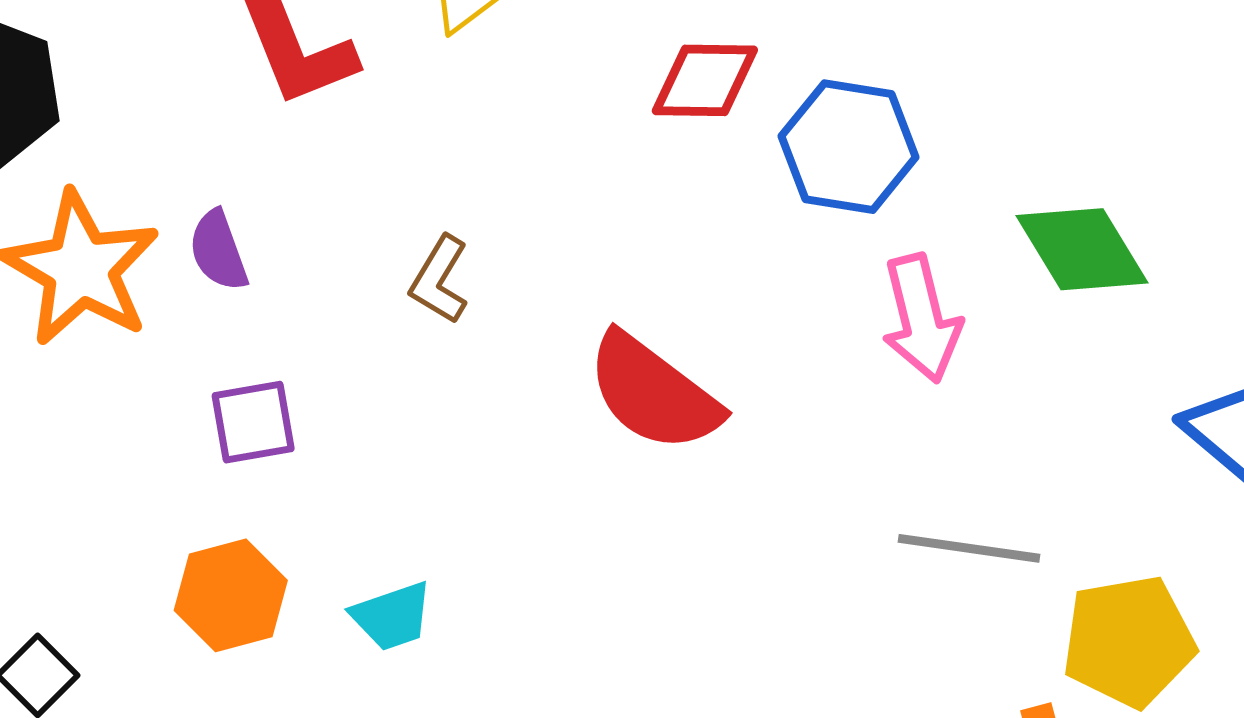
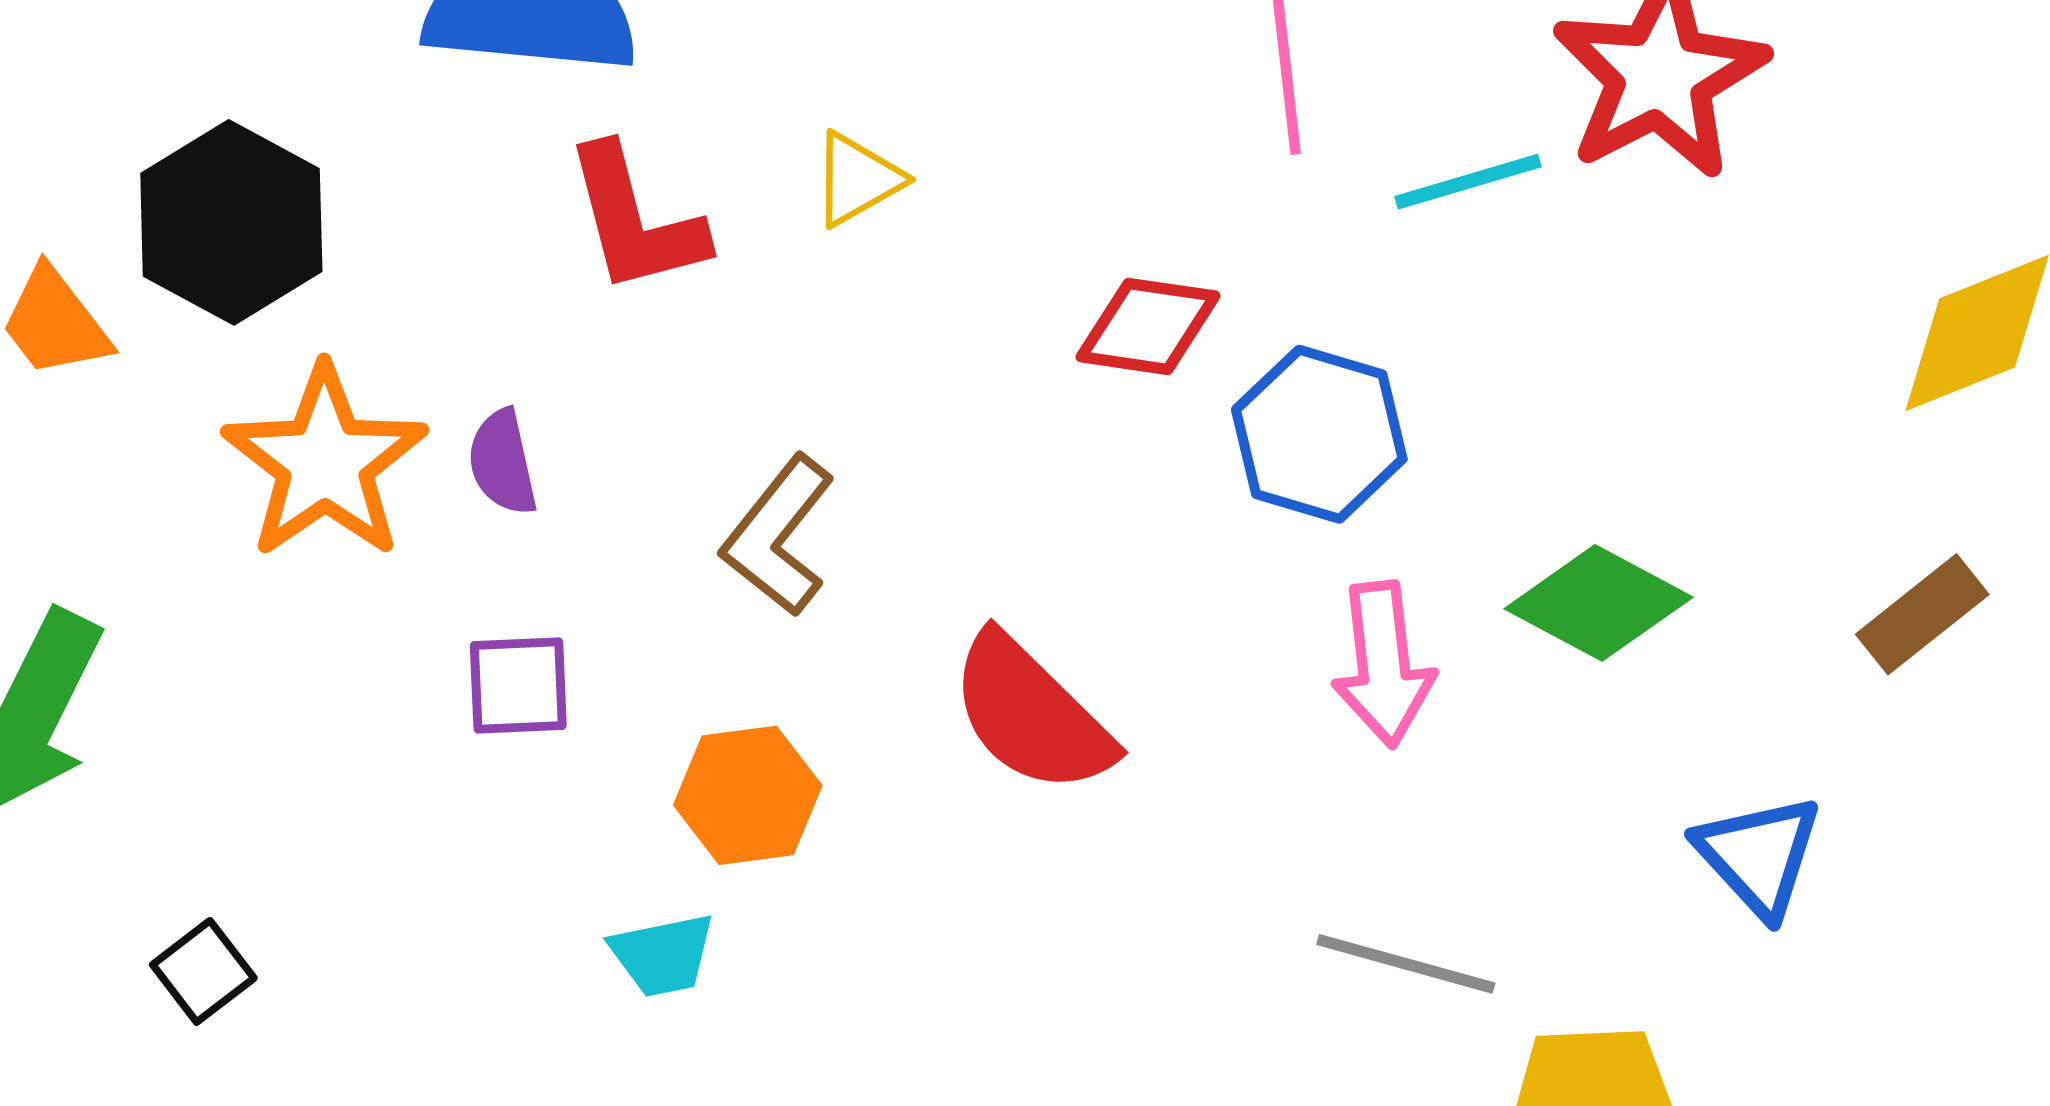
green diamond: (1082, 249) -> (1599, 603), turned -38
brown L-shape: (439, 280) -> (778, 536), size x1.4
orange hexagon: (231, 595) -> (748, 795), moved

